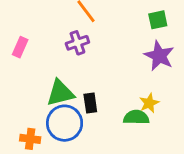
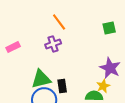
pink rectangle: (20, 47) -> (13, 47), turned 40
purple star: (159, 56) -> (110, 68), moved

